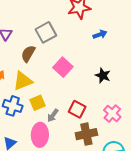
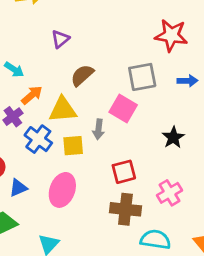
gray square: (46, 32) -> (142, 77), moved
pink square: (63, 67) -> (123, 109), turned -30
red square: (77, 109) -> (124, 172), turned 30
gray arrow: (53, 115) -> (99, 129), moved, turned -48

